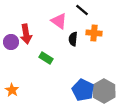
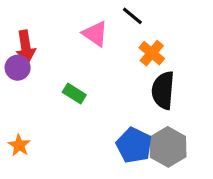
orange cross: (94, 33) -> (152, 53), turned 35
red arrow: (26, 34) -> (26, 47), moved
black semicircle: (73, 39) -> (163, 90), moved, size x1.6

